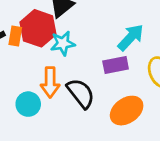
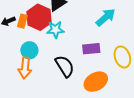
cyan arrow: (131, 37) -> (106, 17), moved
orange arrow: (50, 82) -> (25, 68), moved
cyan circle: (28, 104) -> (29, 50), moved

